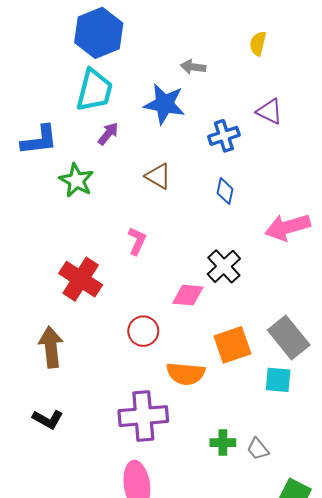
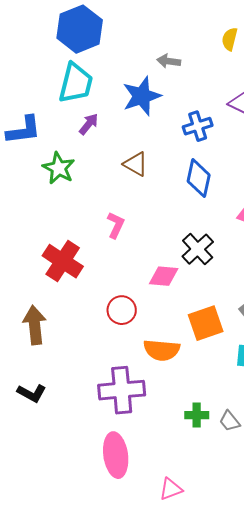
blue star: (165, 104) -> (142, 96), turned -30
blue diamond: (225, 191) -> (199, 178), size x1.5

